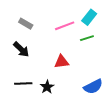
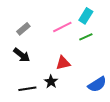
gray rectangle: (26, 24) -> (23, 29), turned -64
black star: (47, 87) -> (51, 82), moved

